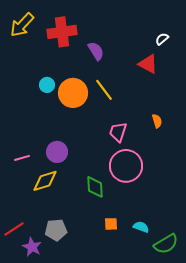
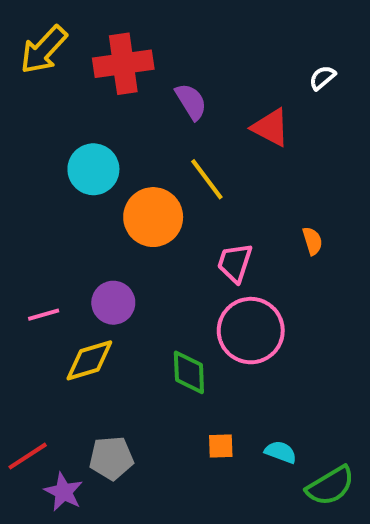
red triangle: (148, 64) -> (271, 127), moved
cyan circle: (47, 85) -> (93, 169), size x1.6
orange circle: (73, 93) -> (153, 217), moved

